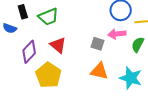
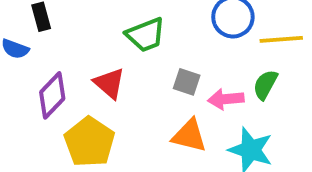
green trapezoid: (48, 17) -> (145, 35), moved
pink arrow: (117, 34) -> (226, 99), moved

